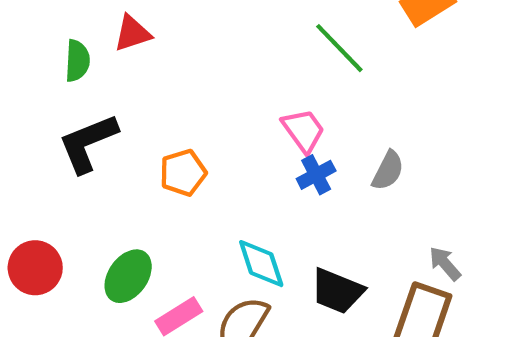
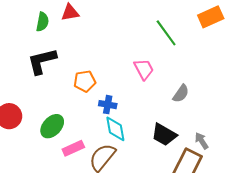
blue cross: (316, 175) -> (108, 105), moved, turned 30
black trapezoid: (337, 291) -> (164, 135), moved

